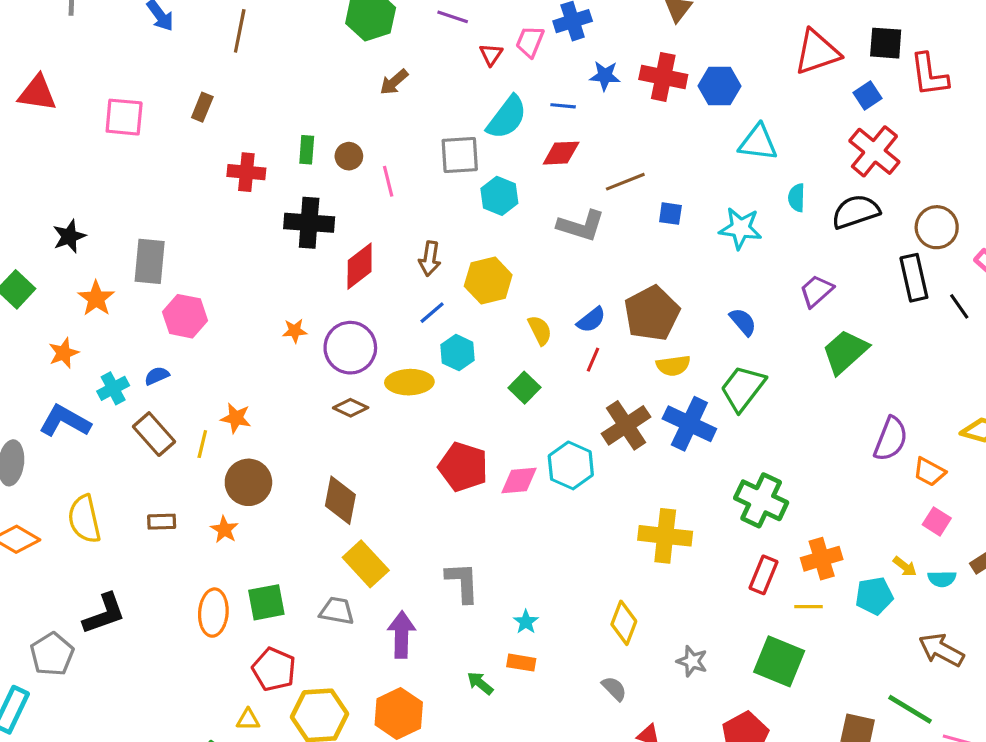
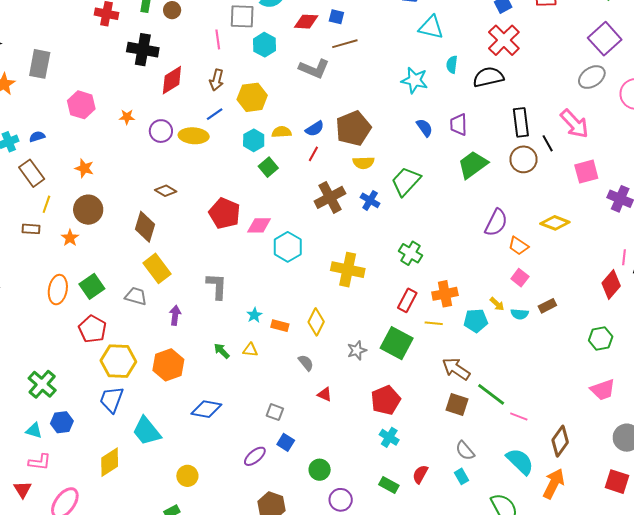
pink line: (388, 181) -> (218, 39), moved
blue square: (670, 214) -> (336, 17), moved
brown circle: (937, 227) -> (524, 159), moved
purple trapezoid: (816, 291) -> (459, 125), turned -55
pink hexagon: (185, 316) -> (81, 105), moved
blue semicircle: (743, 322) -> (424, 128), moved
yellow semicircle: (540, 330) -> (282, 132), turned -72
purple circle: (350, 348) -> (161, 131), size x0.7
cyan hexagon: (458, 353) -> (254, 140), moved
yellow ellipse: (409, 382) -> (194, 136), moved
brown diamond: (351, 408) -> (166, 191), moved
blue cross: (689, 424) -> (370, 200), size x0.6
yellow line: (202, 444) -> (46, 204), moved
cyan hexagon: (571, 465) -> (288, 247), moved
green cross: (761, 500) -> (410, 253), size x0.7
green square: (266, 602) -> (92, 286), turned -30
purple arrow: (401, 635) -> (175, 315), size x0.7
brown arrow: (941, 650) -> (456, 369), moved
gray star: (692, 661) -> (357, 350), turned 30
green square: (779, 661) -> (397, 343), moved
orange rectangle: (521, 663) -> (280, 326), moved
yellow triangle: (248, 720) -> (250, 350), moved

